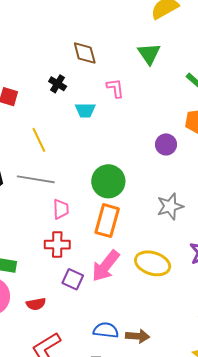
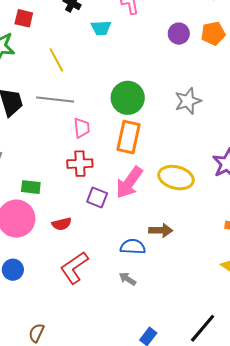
purple circle: (166, 144) -> (179, 34), moved
gray star: (170, 206) -> (188, 101), moved
brown arrow: (138, 336) -> (161, 230), moved

